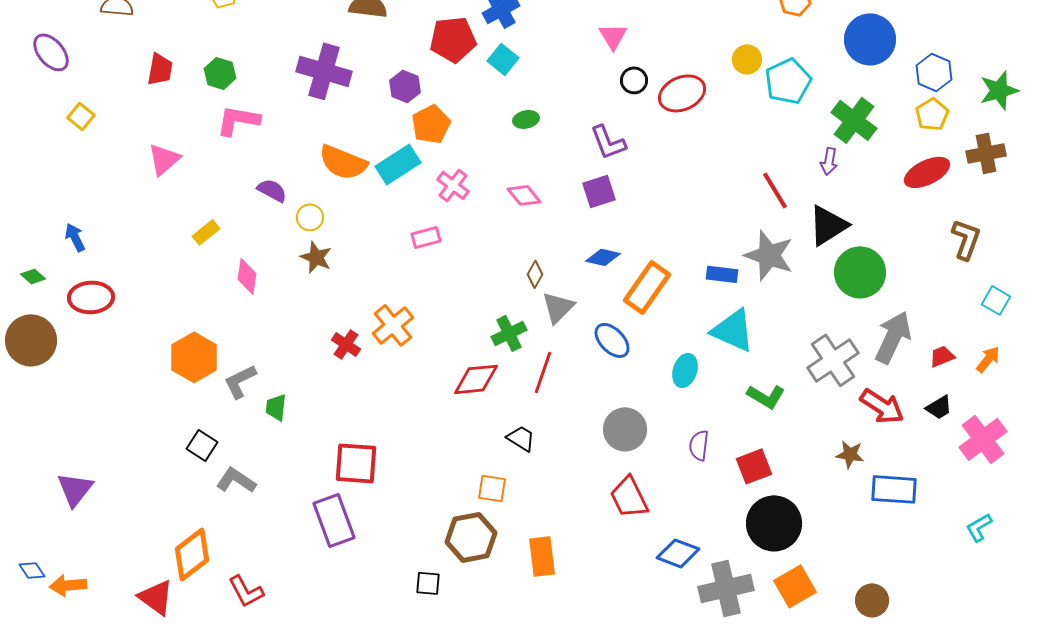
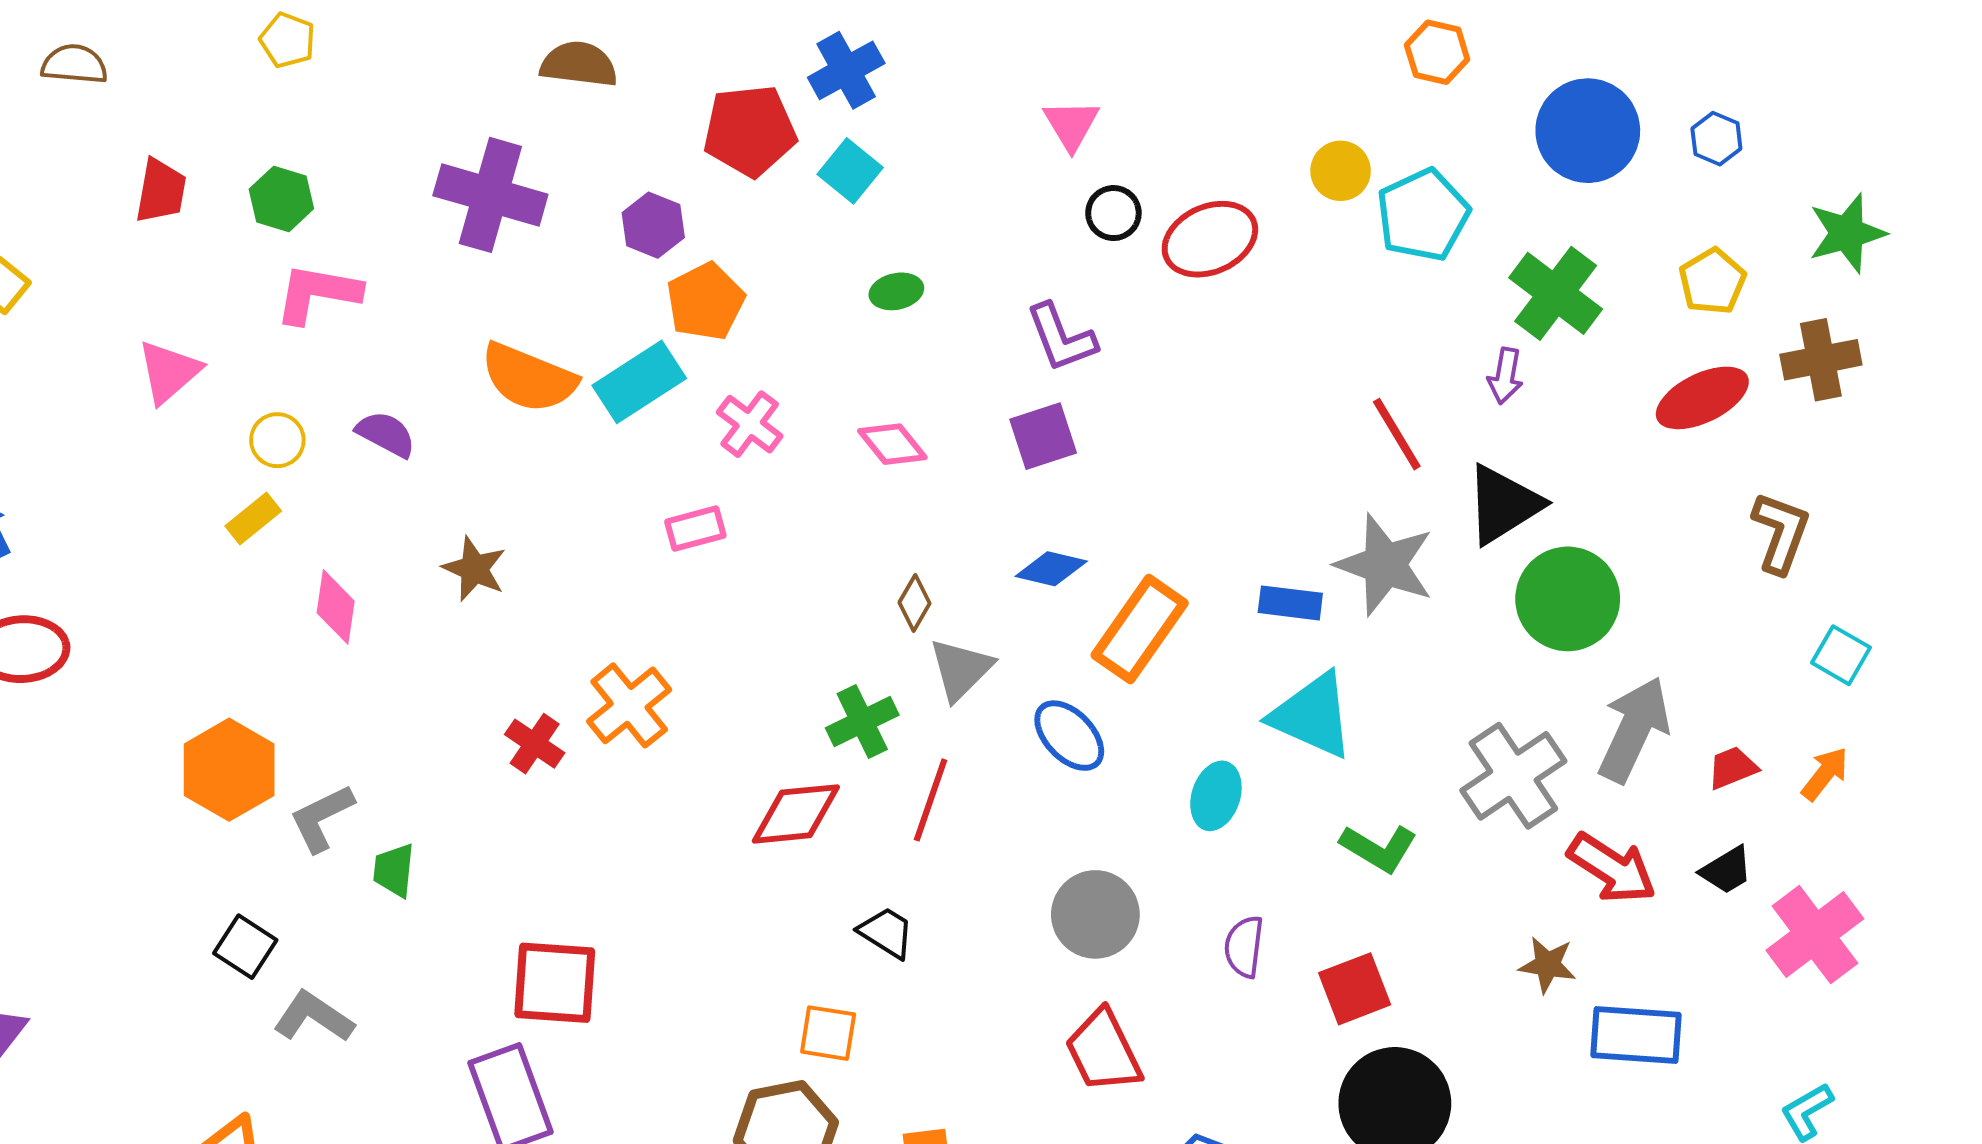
blue hexagon: (934, 72) -> (1716, 139), moved, size x0.7
yellow circle: (310, 217) -> (277, 440), moved

